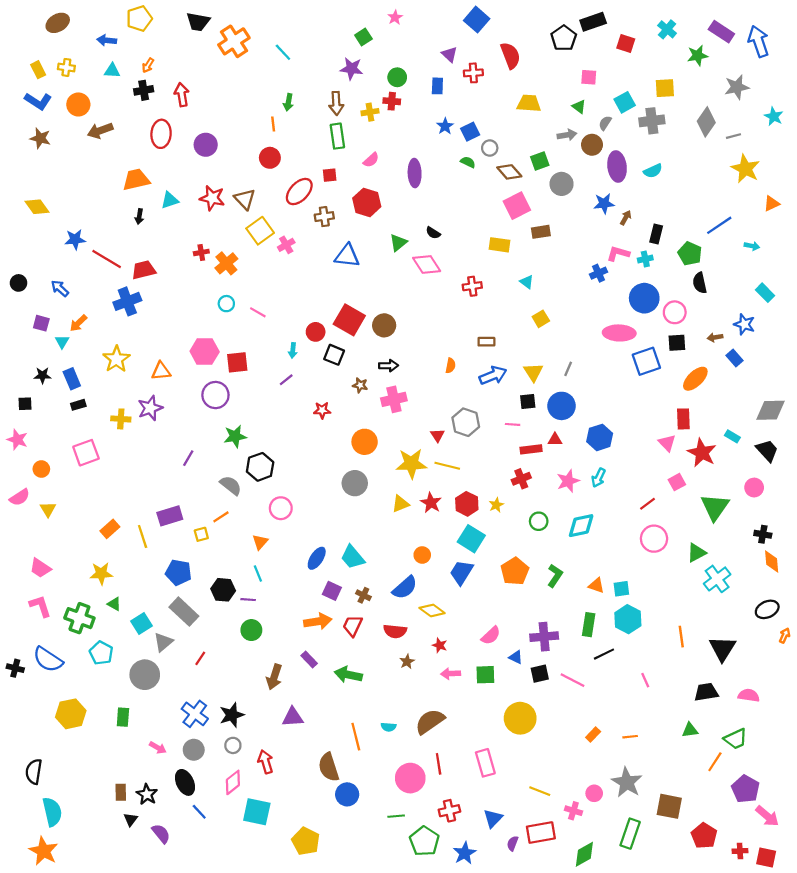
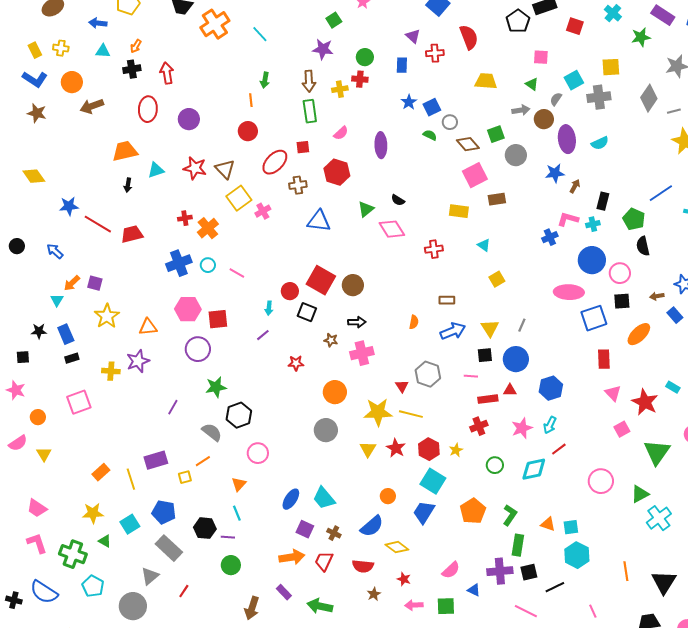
blue cross: (127, 301) -> (179, 263), moved
purple square: (41, 323) -> (95, 283), moved
red rectangle: (683, 419) -> (604, 359), moved
yellow triangle: (400, 504) -> (368, 449), turned -36
red line: (647, 504) -> (559, 449), moved
cyan square: (141, 624) -> (130, 524), moved
green rectangle: (589, 625) -> (518, 545), moved
black square: (540, 674) -> (529, 572), moved

